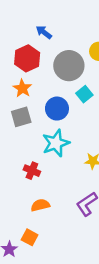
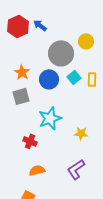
red hexagon: (27, 58) -> (18, 26), moved
blue circle: (57, 109) -> (49, 79), moved

